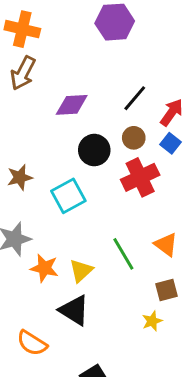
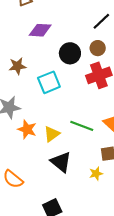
purple diamond: (72, 105) -> (40, 30), moved
green line: (123, 254) -> (82, 126), turned -45
black triangle: (74, 310) -> (61, 162), moved

